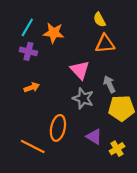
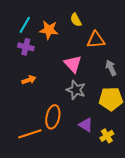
yellow semicircle: (99, 20) -> (76, 20), moved
gray arrow: (109, 84) -> (111, 68), moved
orange line: (33, 147) -> (30, 134), turned -45

